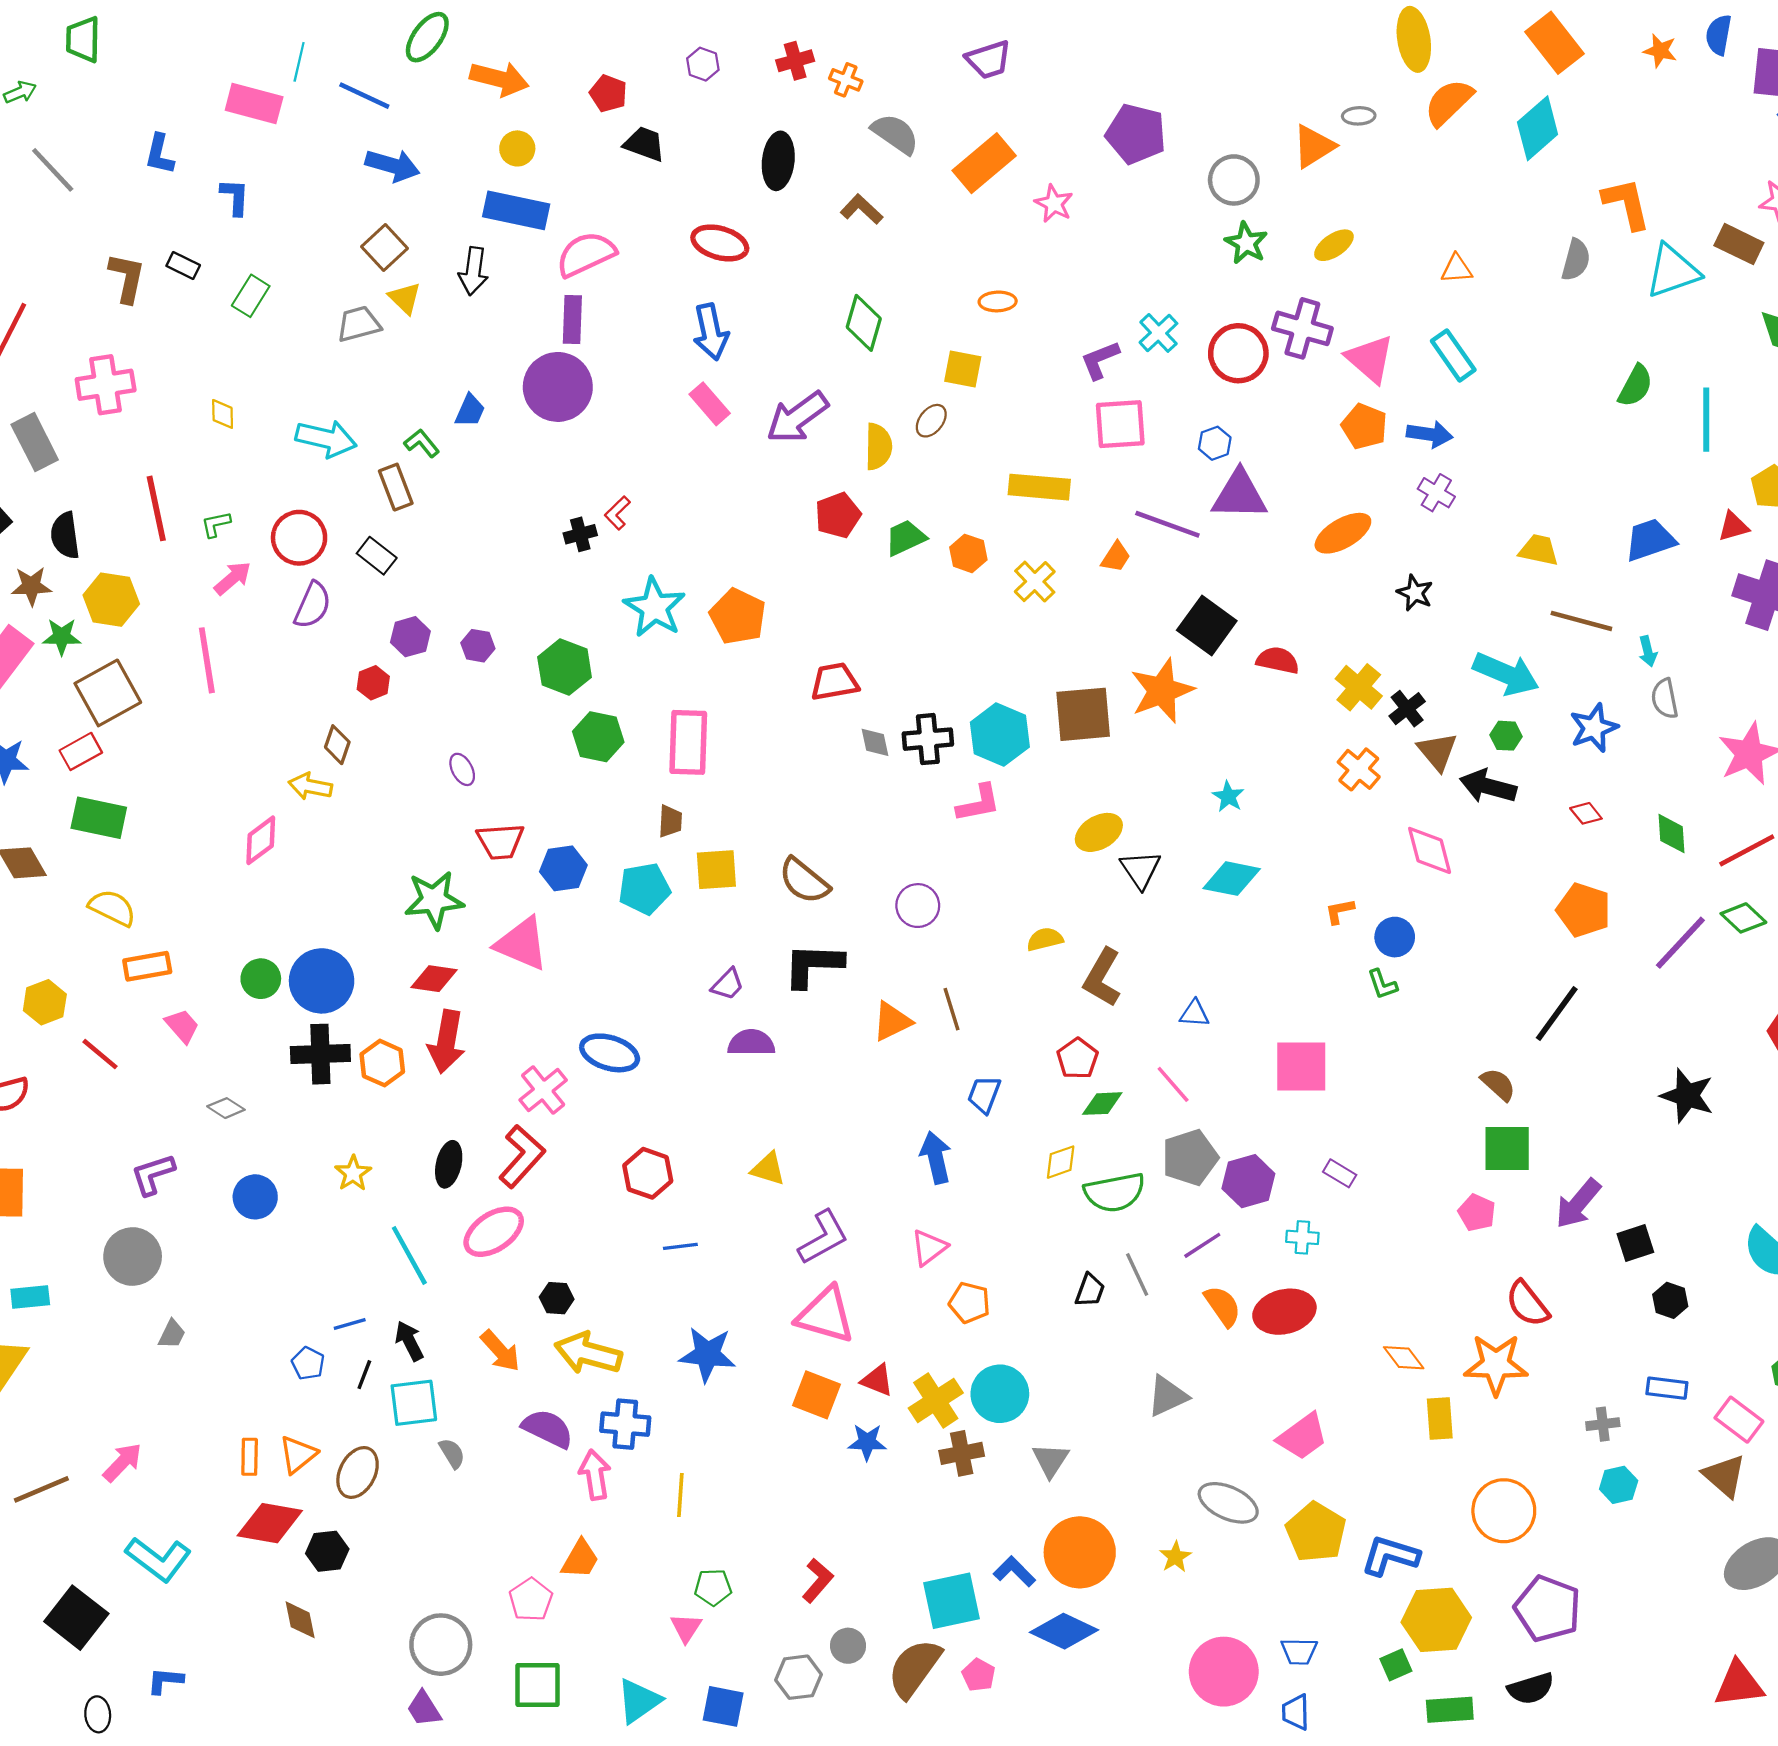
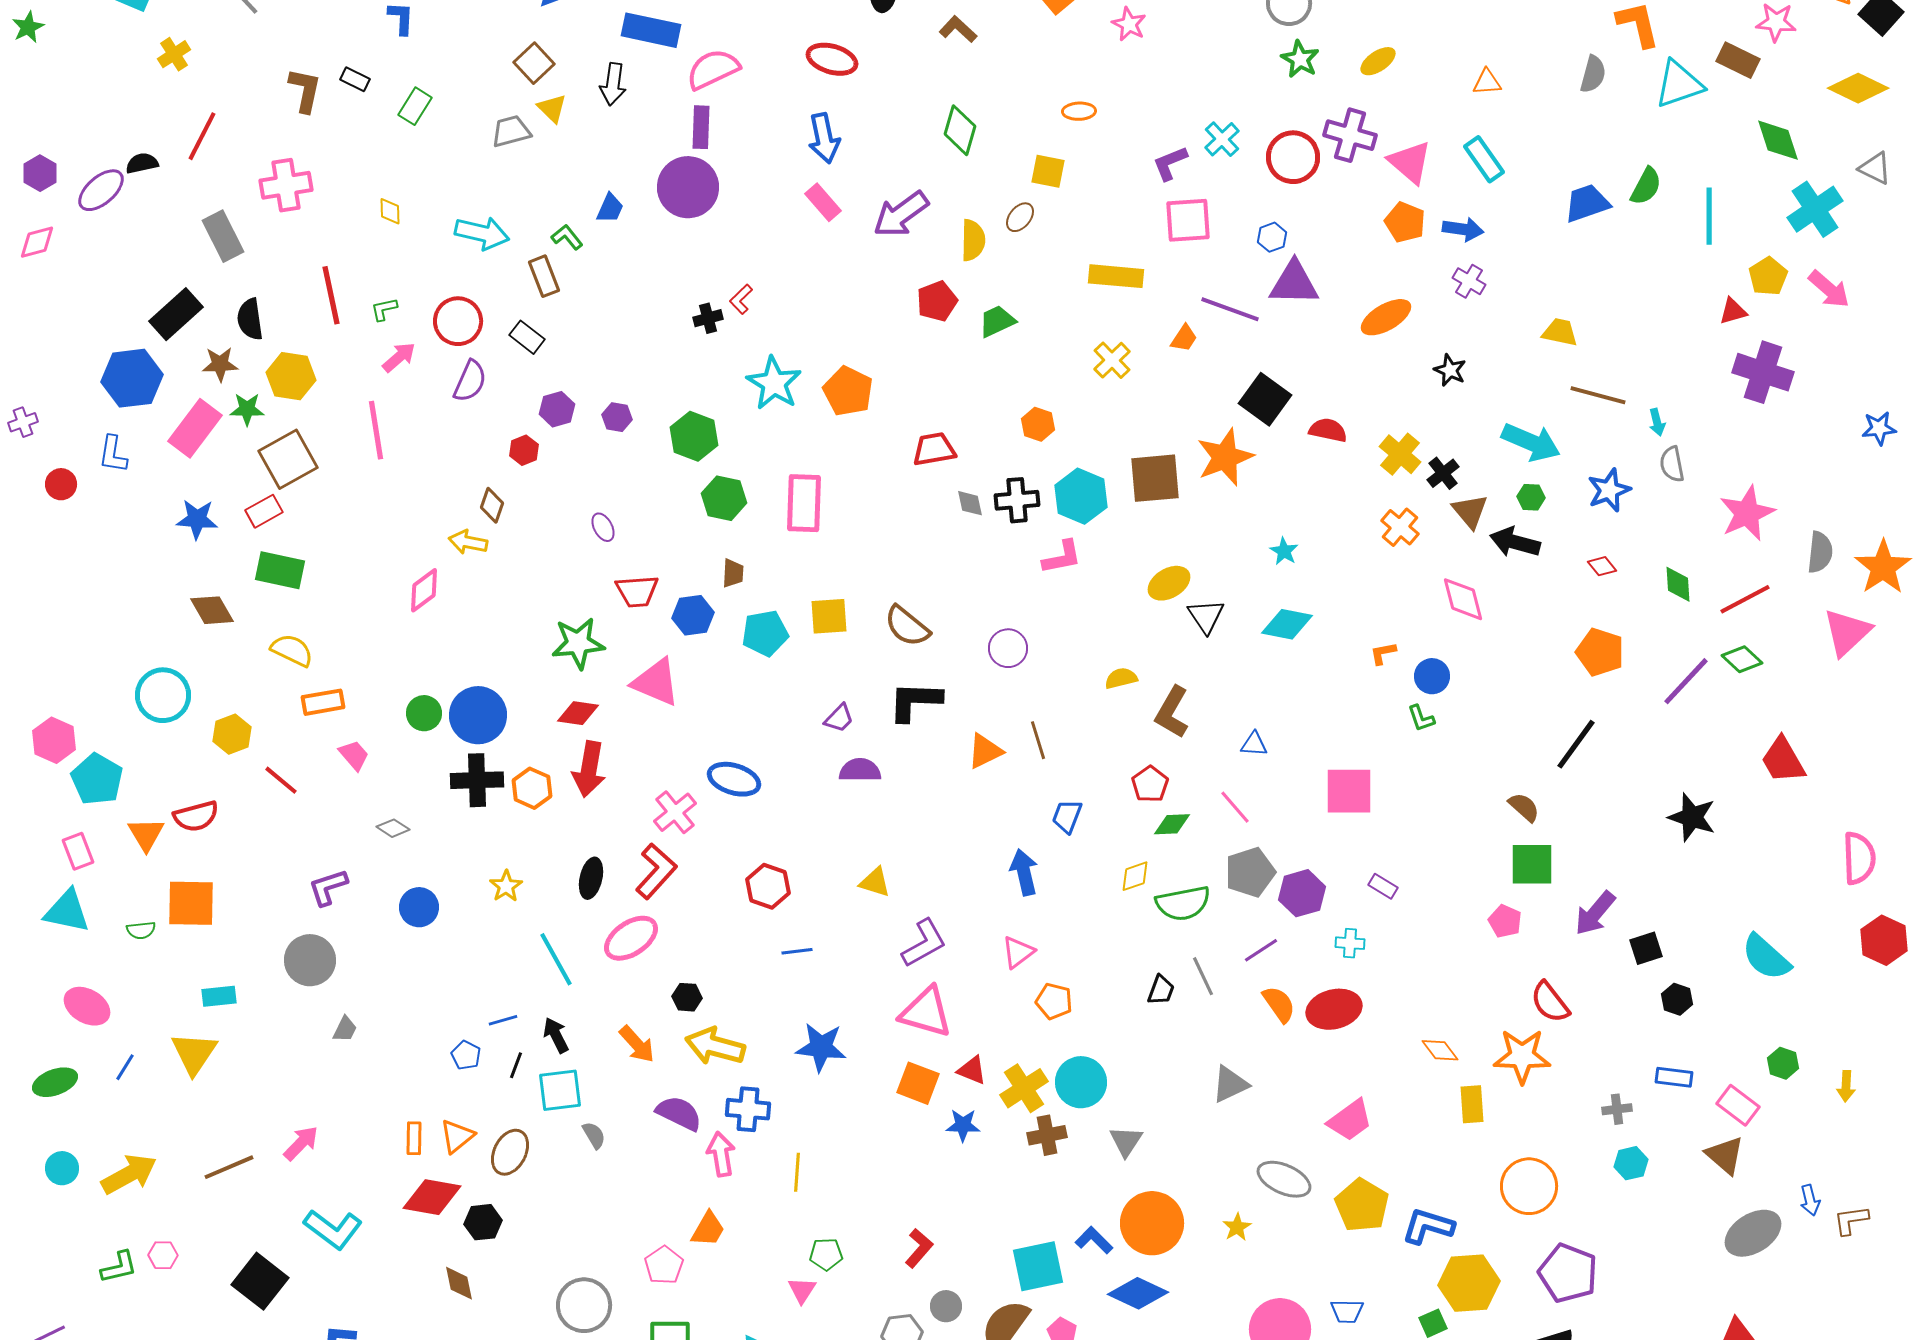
blue trapezoid: (1650, 540) -> (1587, 203), moved
orange hexagon: (968, 553) -> (1038, 424), moved
brown trapezoid: (670, 821) -> (733, 573), moved

